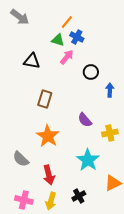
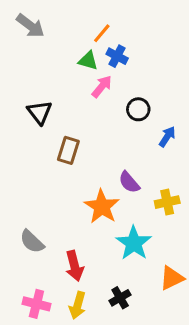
black triangle: (32, 61) -> (40, 112), moved, turned 42
blue arrow: (110, 90) -> (167, 137), turned 32
orange star: (48, 136) -> (102, 207), moved

